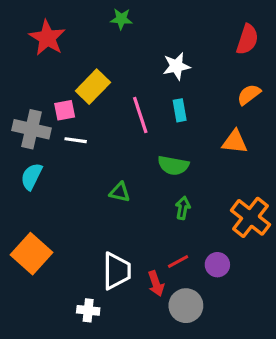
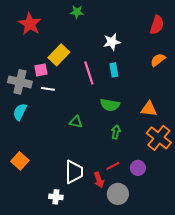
orange triangle: (235, 142) -> (149, 109), moved
orange square: (32, 254) -> (20, 161), size x0.7

